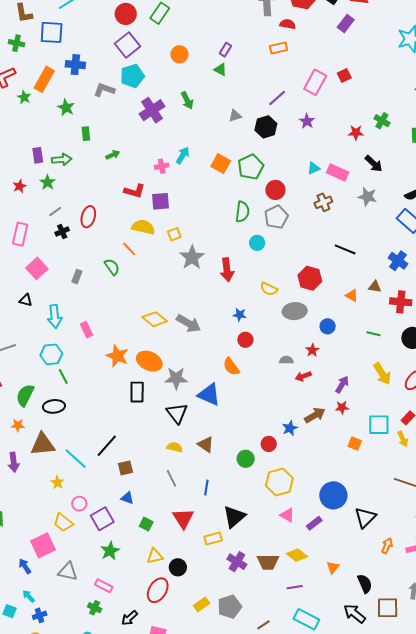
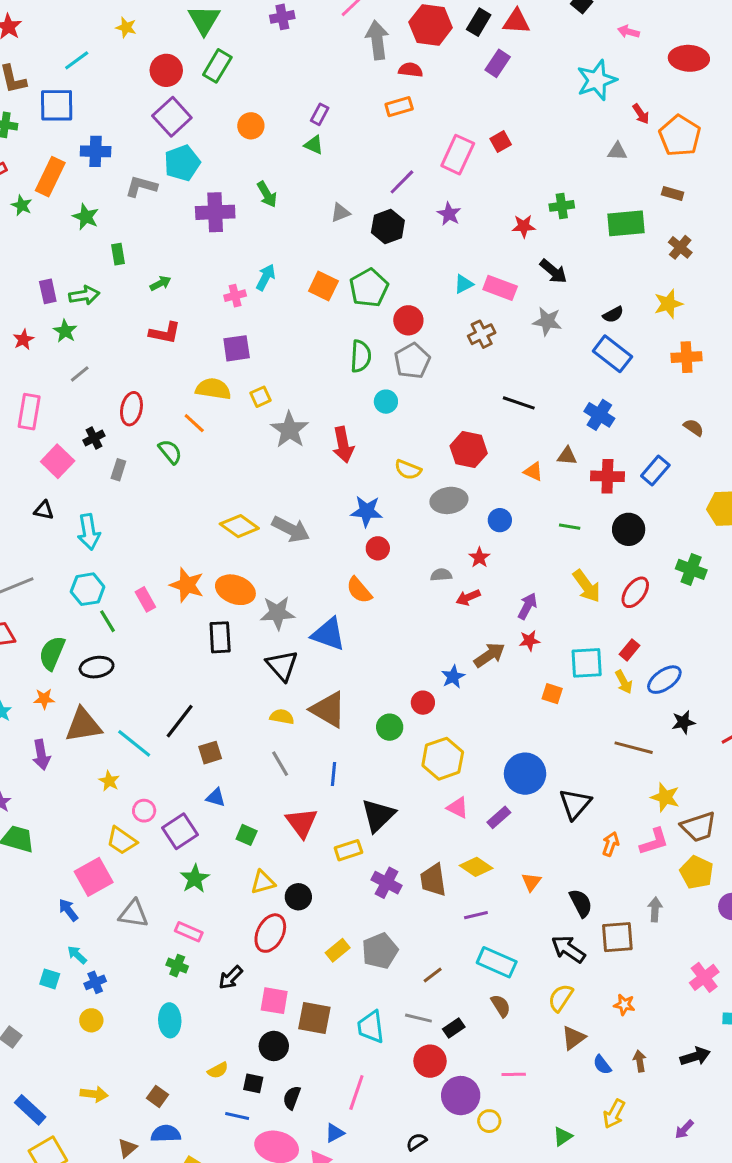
purple cross: (152, 110) -> (215, 212), turned 35
green cross: (382, 121) -> (562, 206), turned -35
red L-shape: (134, 191) -> (165, 333), moved
red ellipse: (88, 217) -> (131, 409), moved
black cross: (62, 231) -> (94, 438), moved
blue star: (240, 315) -> (367, 511), size x1.5
pink rectangle: (87, 330) -> (145, 599), moved
brown triangle: (206, 444) -> (328, 710), size x1.5
brown trapezoid: (268, 562) -> (433, 880), turned 85

